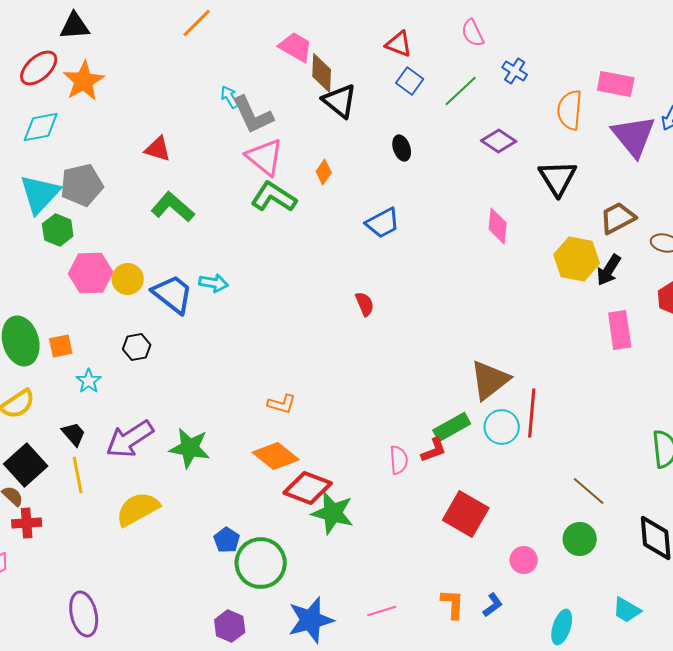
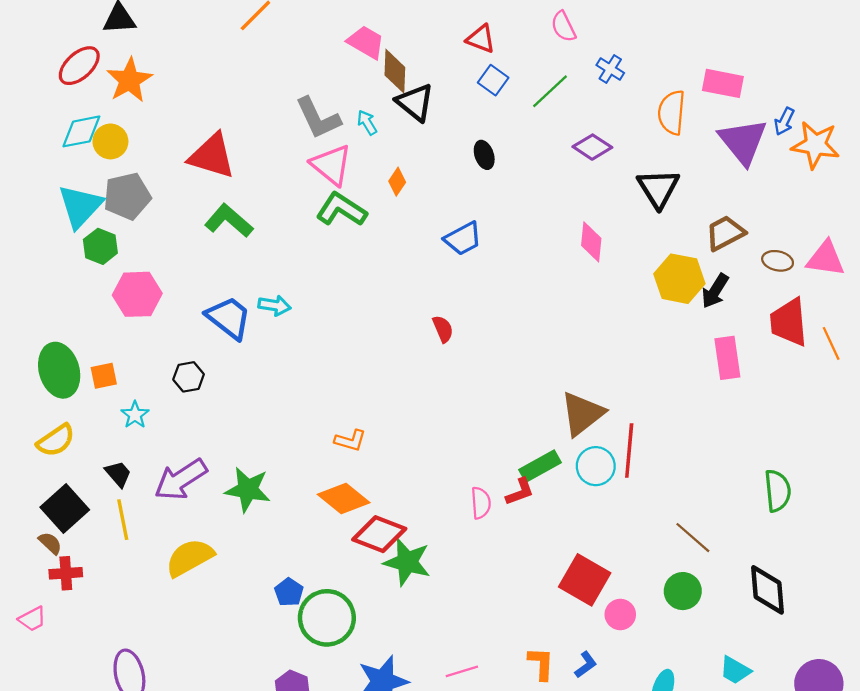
cyan arrow: (230, 97) -> (367, 123), moved
red triangle: (158, 149) -> (212, 156), size x1.6
yellow circle: (128, 279) -> (110, 141), moved
red square: (466, 514) -> (585, 580), moved

